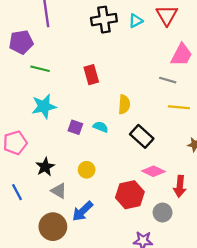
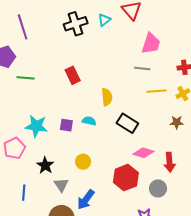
cyan star: (44, 106) -> (36, 126), moved, turned 30
gray triangle: (59, 191) -> (61, 185), turned 35
blue line: (17, 192) -> (24, 193), turned 42

